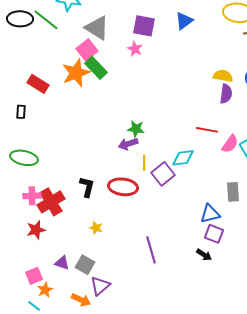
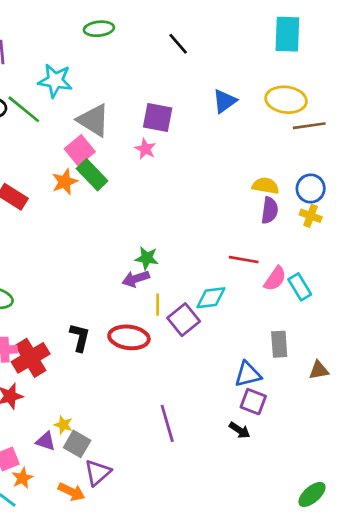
blue triangle: (184, 21) -> (225, 101), moved
orange star: (76, 73) -> (65, 182), size x0.7
yellow star: (96, 228) -> (63, 425), moved

